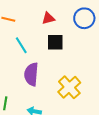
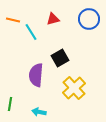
black square: (55, 42) -> (60, 58), moved, turned -30
cyan line: (21, 45) -> (31, 32), moved

